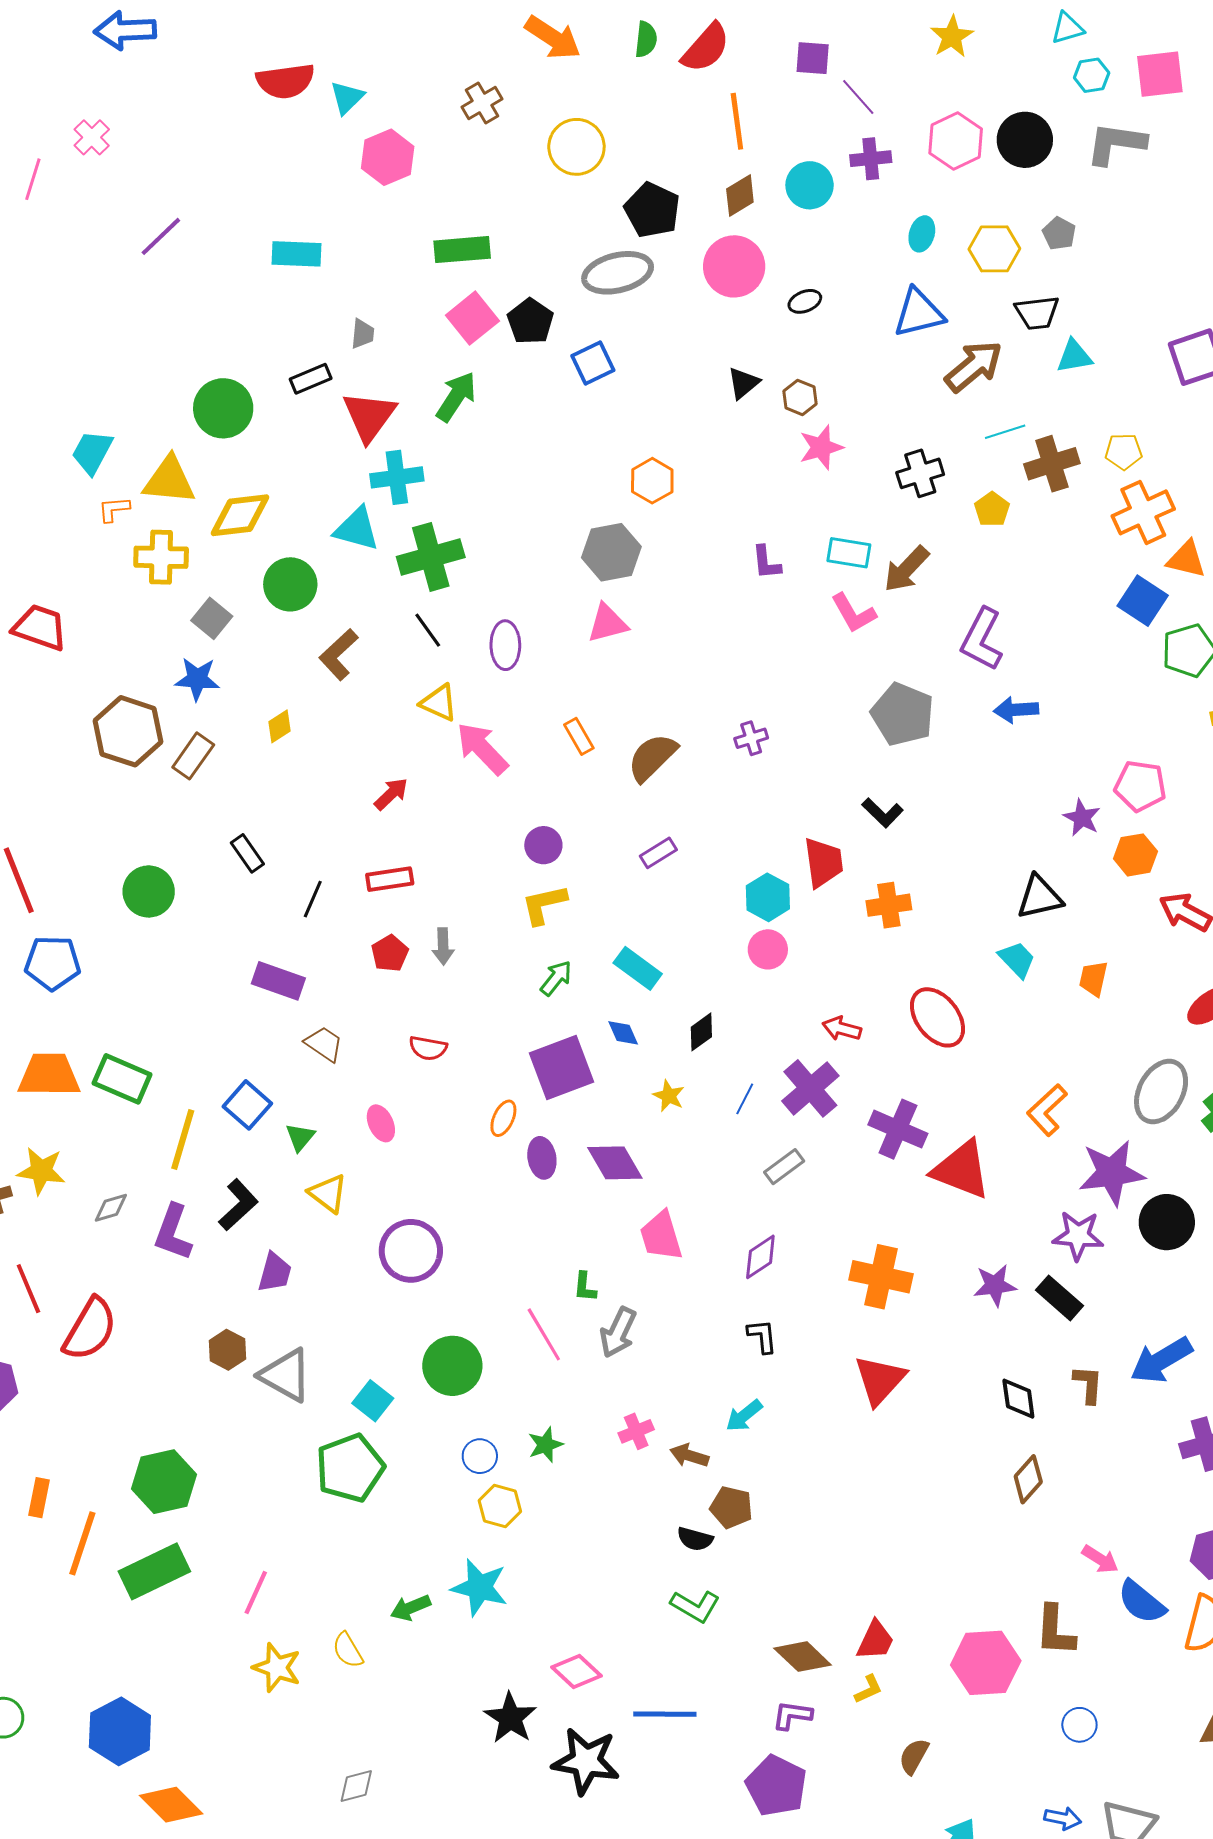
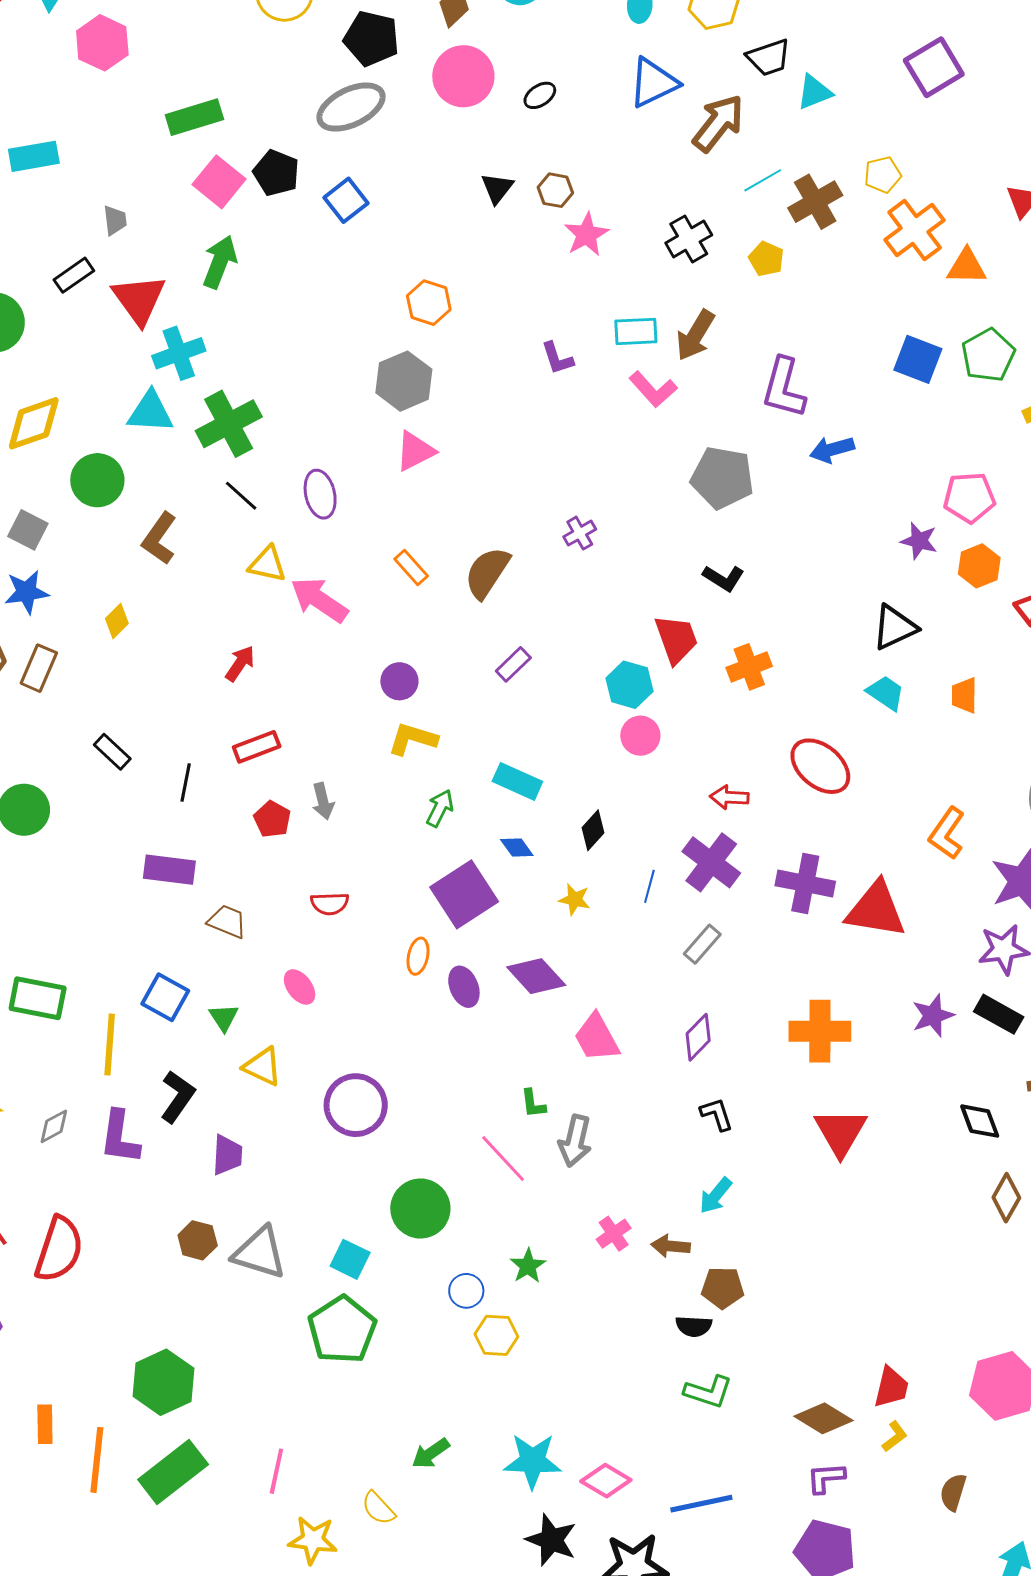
blue square: (1143, 601) -> (918, 359), moved
yellow L-shape: (544, 904) -> (413, 739), turned 42
cyan star: (480, 1587) -> (533, 1461), moved

